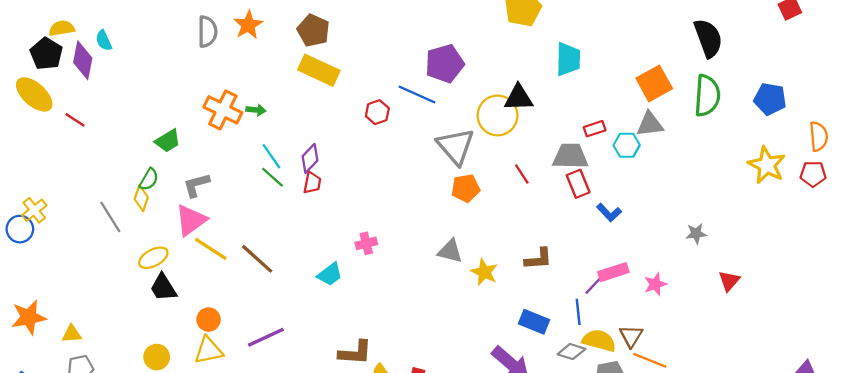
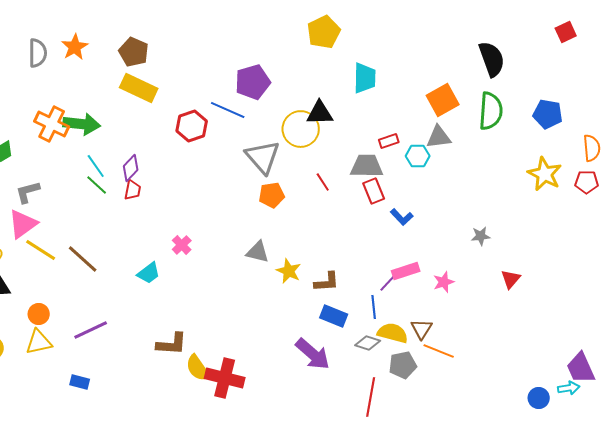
green arrow: (256, 110) -> (82, 124), size x2.0
red hexagon: (377, 112) -> (192, 126), size x1.4
pink cross: (366, 243) -> (182, 245), turned -30
brown L-shape: (538, 259) -> (327, 282), moved

